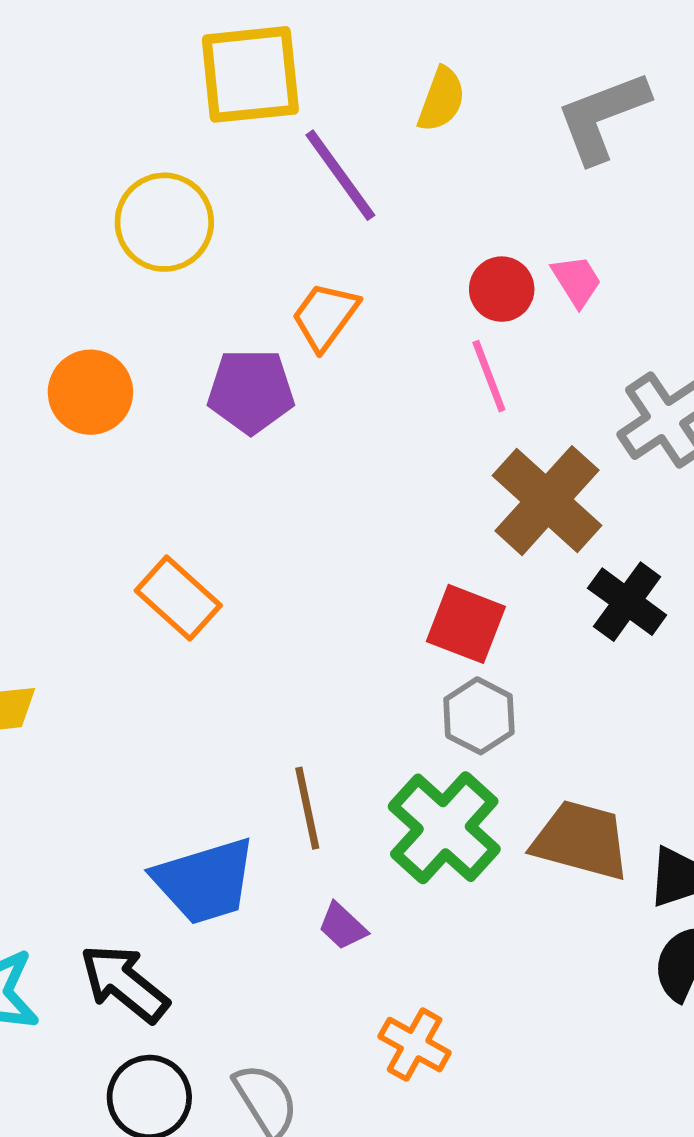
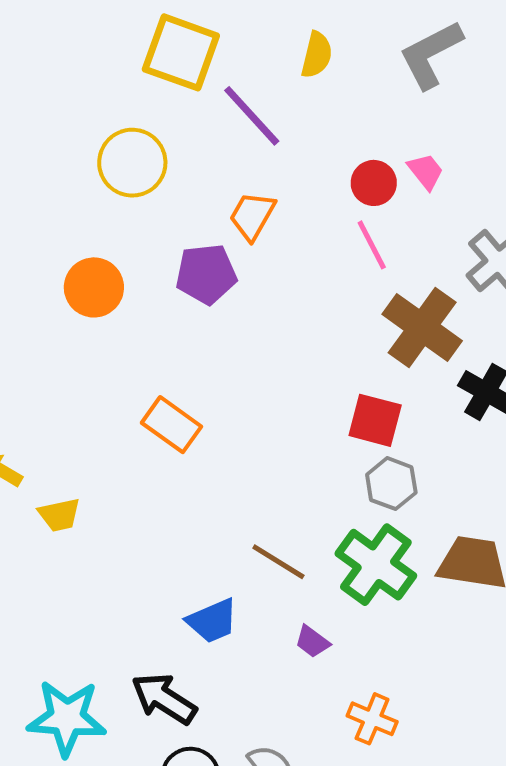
yellow square: (250, 74) -> (181, 52), turned 32
brown line: (307, 808) -> (278, 562), turned -40
blue trapezoid: (205, 881) -> (212, 621), size x0.7

